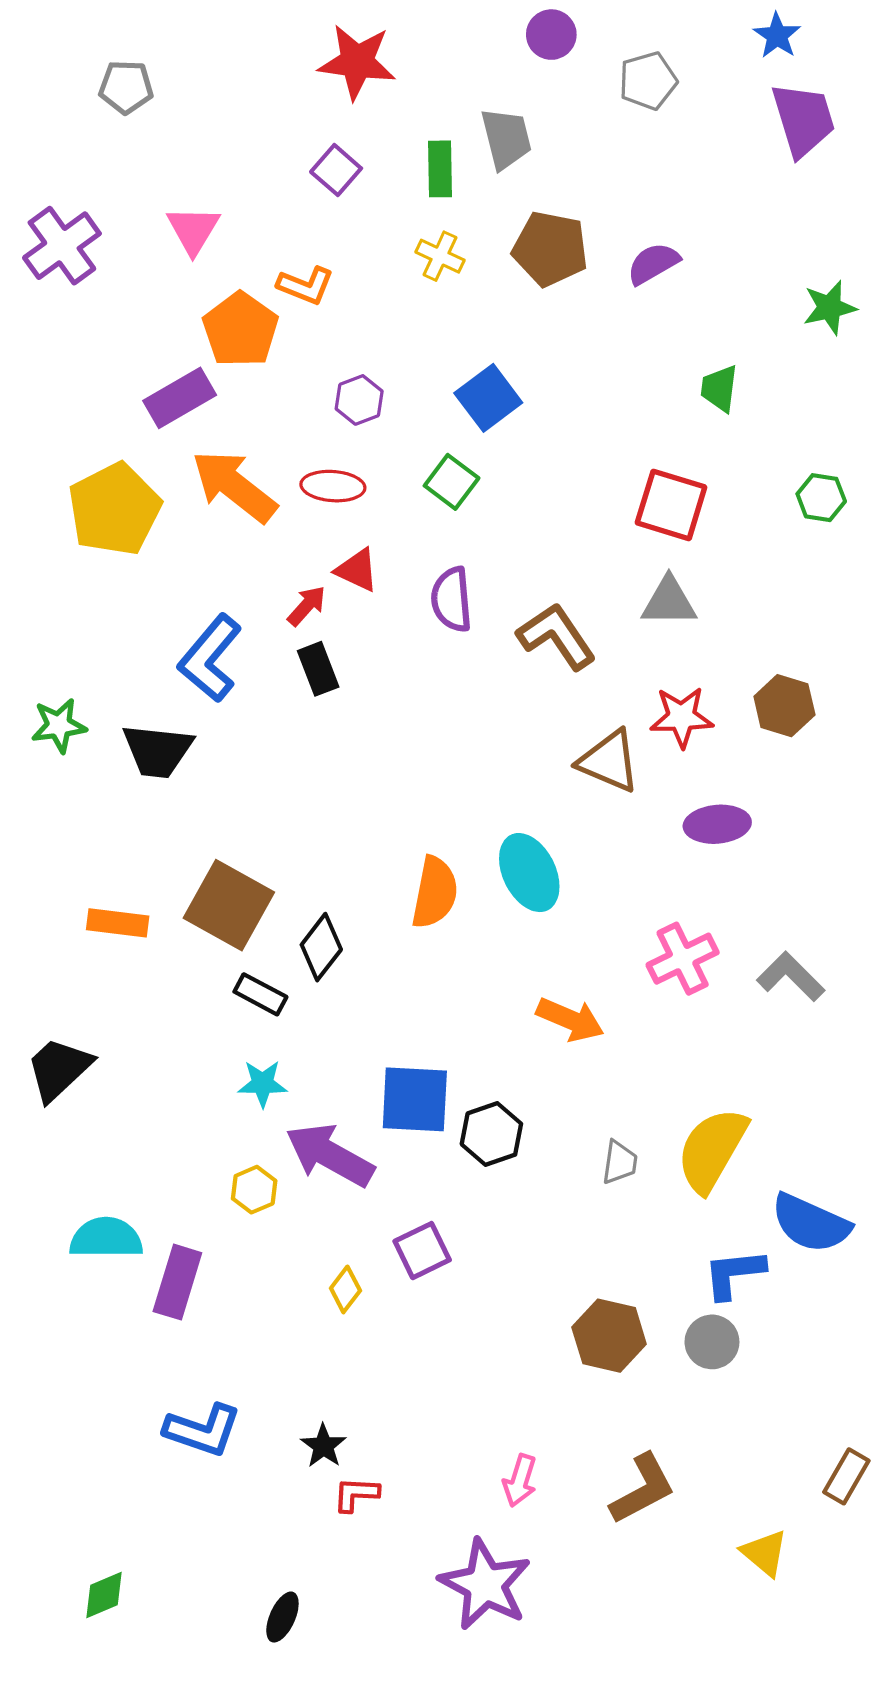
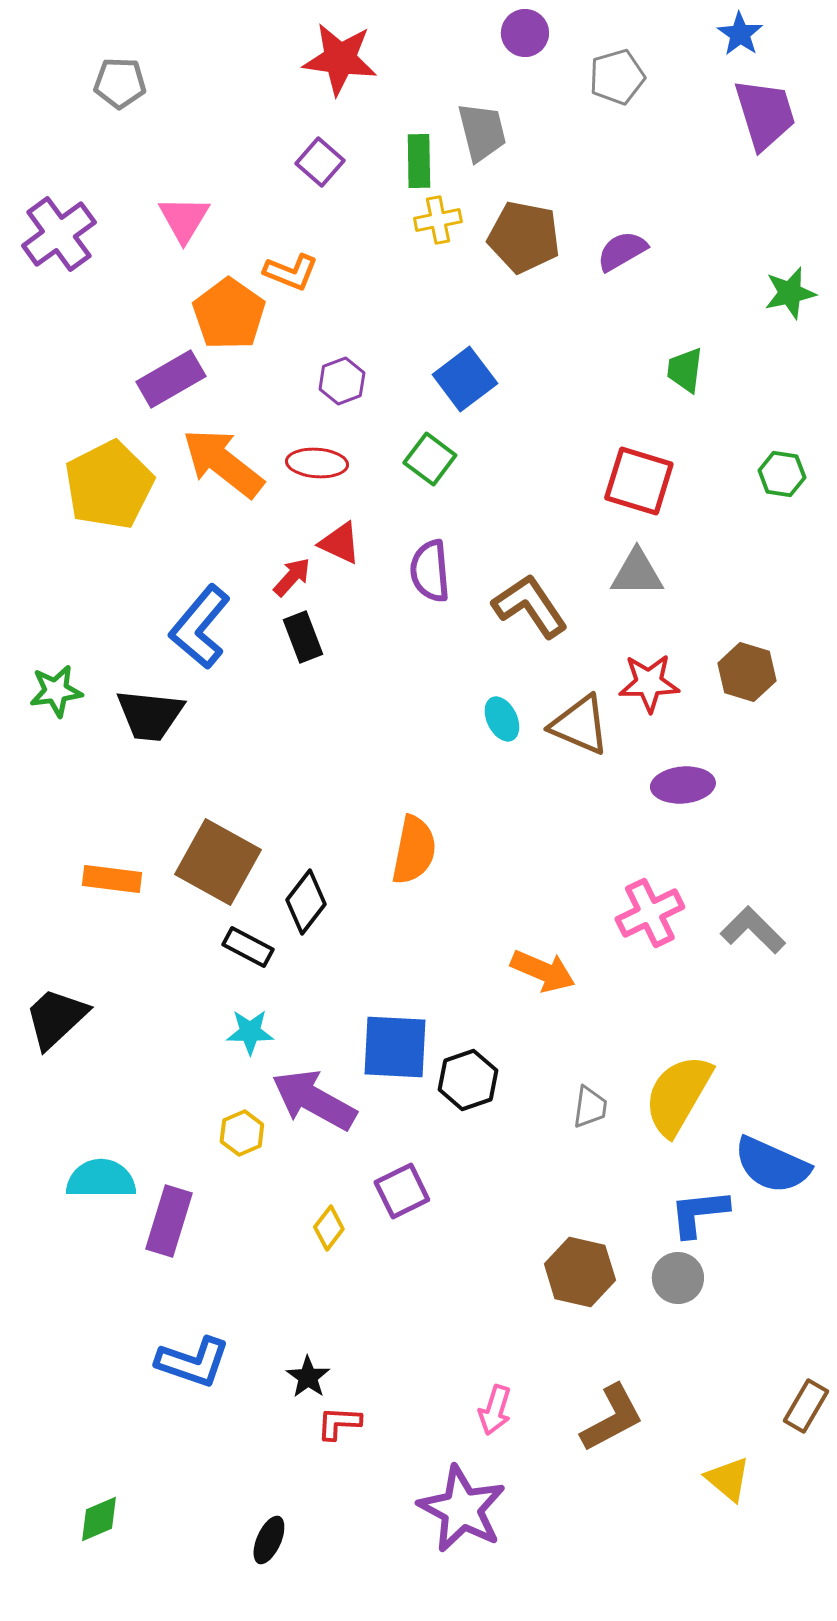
yellow cross: (440, 256) -> (438, 220), moved, turned -36
cyan ellipse: (529, 873) -> (502, 719), moved, size x0.6

